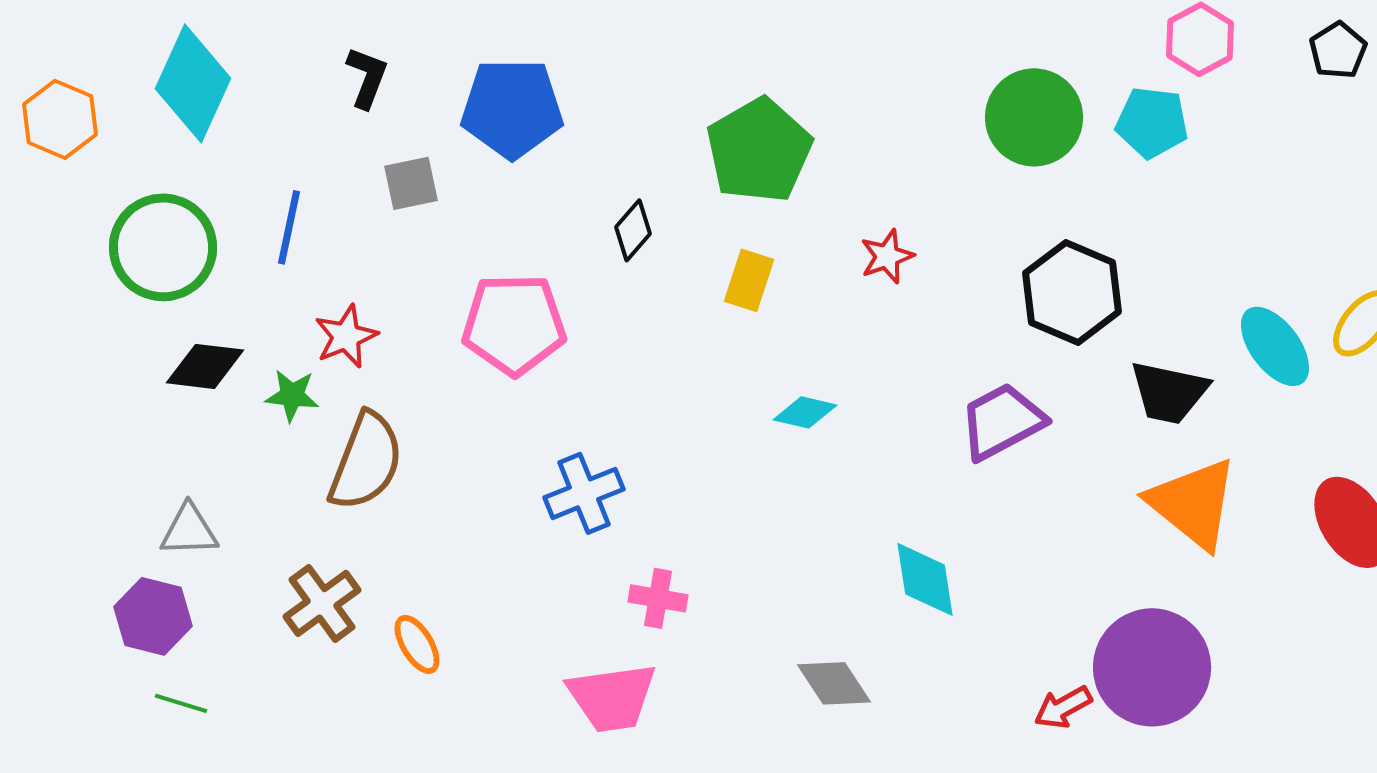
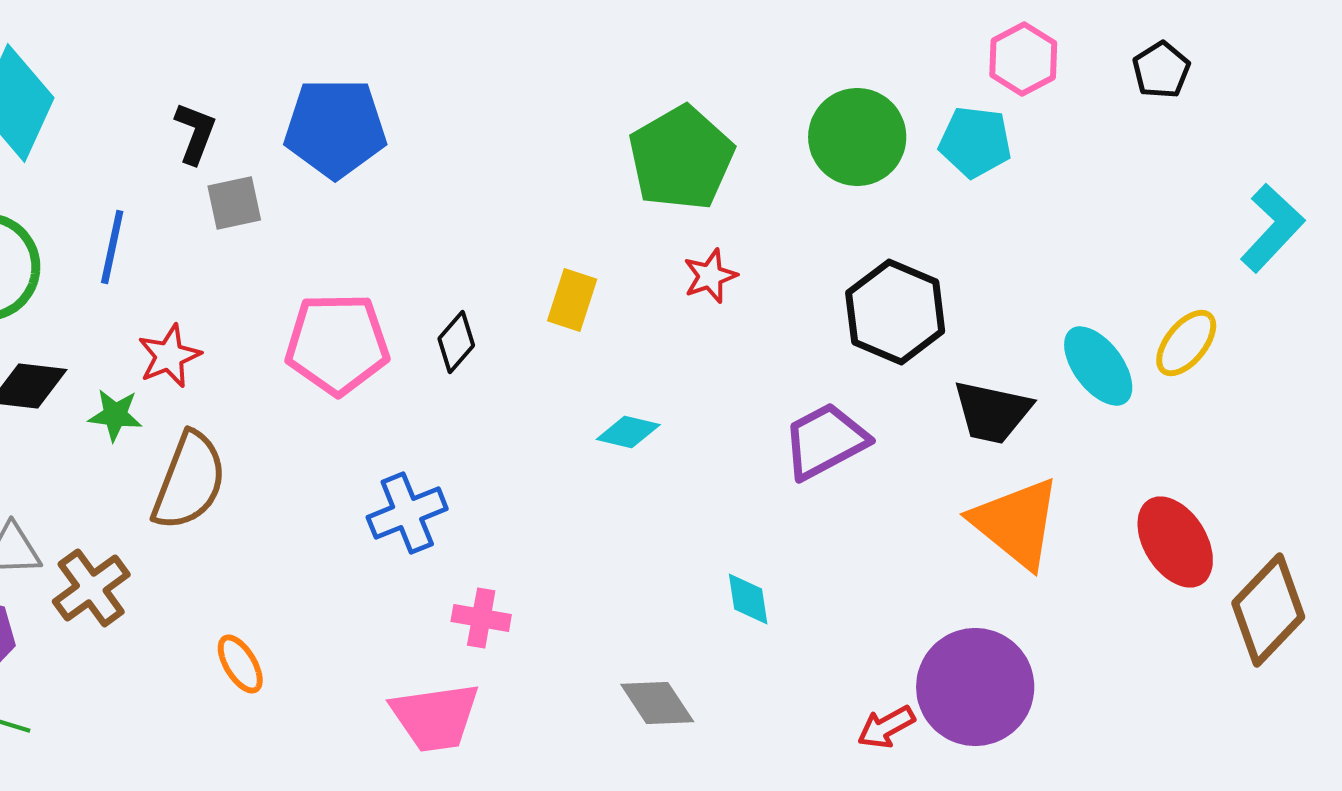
black L-shape: (367, 77) -> (195, 133), moved
green pentagon: (759, 150) -> (681, 158), moved
black diamond: (633, 230) -> (456, 342), moved
cyan diamond: (925, 579) -> (748, 599), size x0.7
brown cross: (322, 603) -> (91, 588), moved

